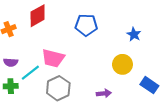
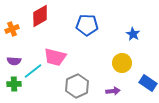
gray hexagon: (58, 88) -> (77, 86), moved
purple arrow: (104, 93) -> (113, 91), moved

